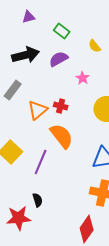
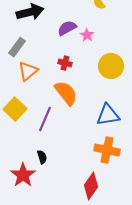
purple semicircle: (59, 59) -> (67, 28), moved
orange triangle: (38, 110) -> (28, 71), moved
red star: (19, 218) -> (23, 175), turned -30

